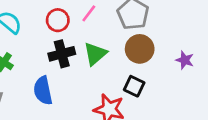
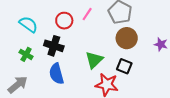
black cross: (62, 54) -> (54, 46), moved, turned 36
green triangle: (95, 54) -> (94, 60), moved

